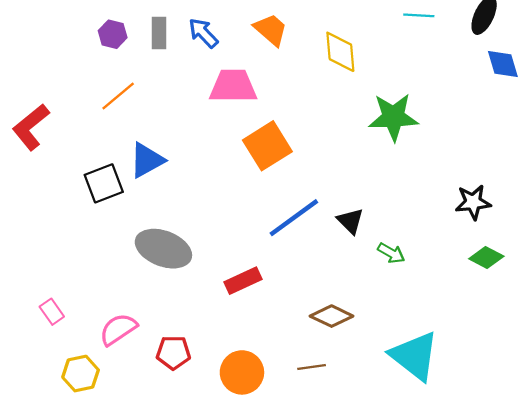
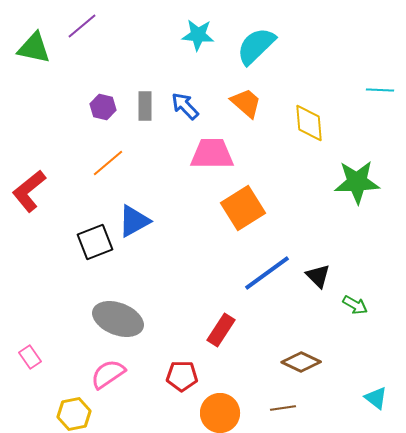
gray ellipse: (163, 249) -> (118, 319), moved
red rectangle: (243, 281) -> (221, 330), turned -32
pink rectangle: (52, 312) -> (30, 357), moved
red pentagon: (173, 353) -> (182, 376), moved
cyan triangle: (414, 356) -> (376, 398), size x0.5

